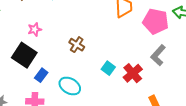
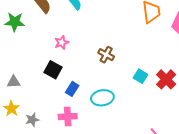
black square: (24, 55) -> (53, 70), size x0.7
cyan ellipse: (70, 86) -> (102, 98), turned -35

